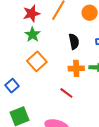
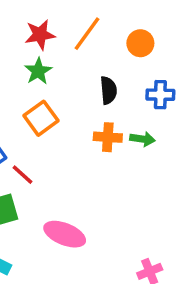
red line: (66, 93) -> (22, 175), moved

